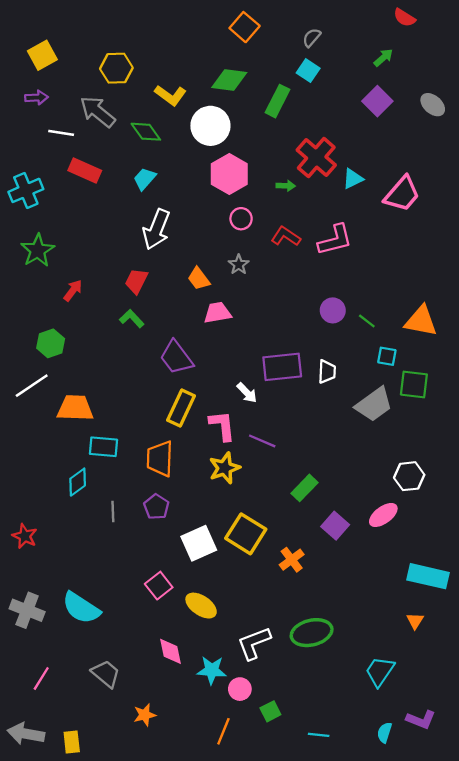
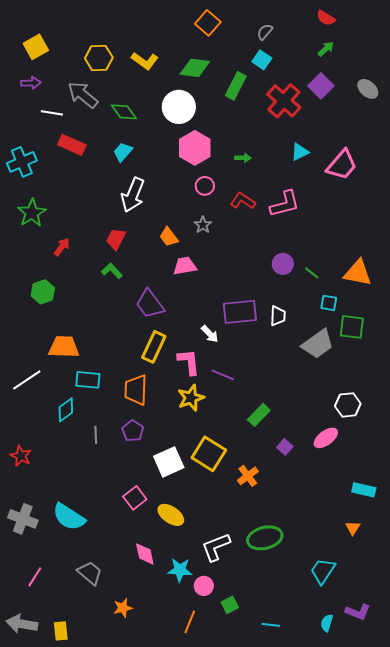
red semicircle: (404, 18) -> (326, 18), moved
yellow L-shape: (170, 95) -> (145, 61), moved
red cross: (316, 158) -> (284, 101), moved
white line: (32, 386) -> (27, 380), moved
purple square: (335, 526) -> (285, 447), size x0.7
cyan rectangle: (428, 576) -> (364, 490), size x0.7

